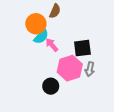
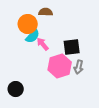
brown semicircle: (55, 11) -> (46, 12), turned -112
black circle: (51, 86) -> (16, 89), moved

